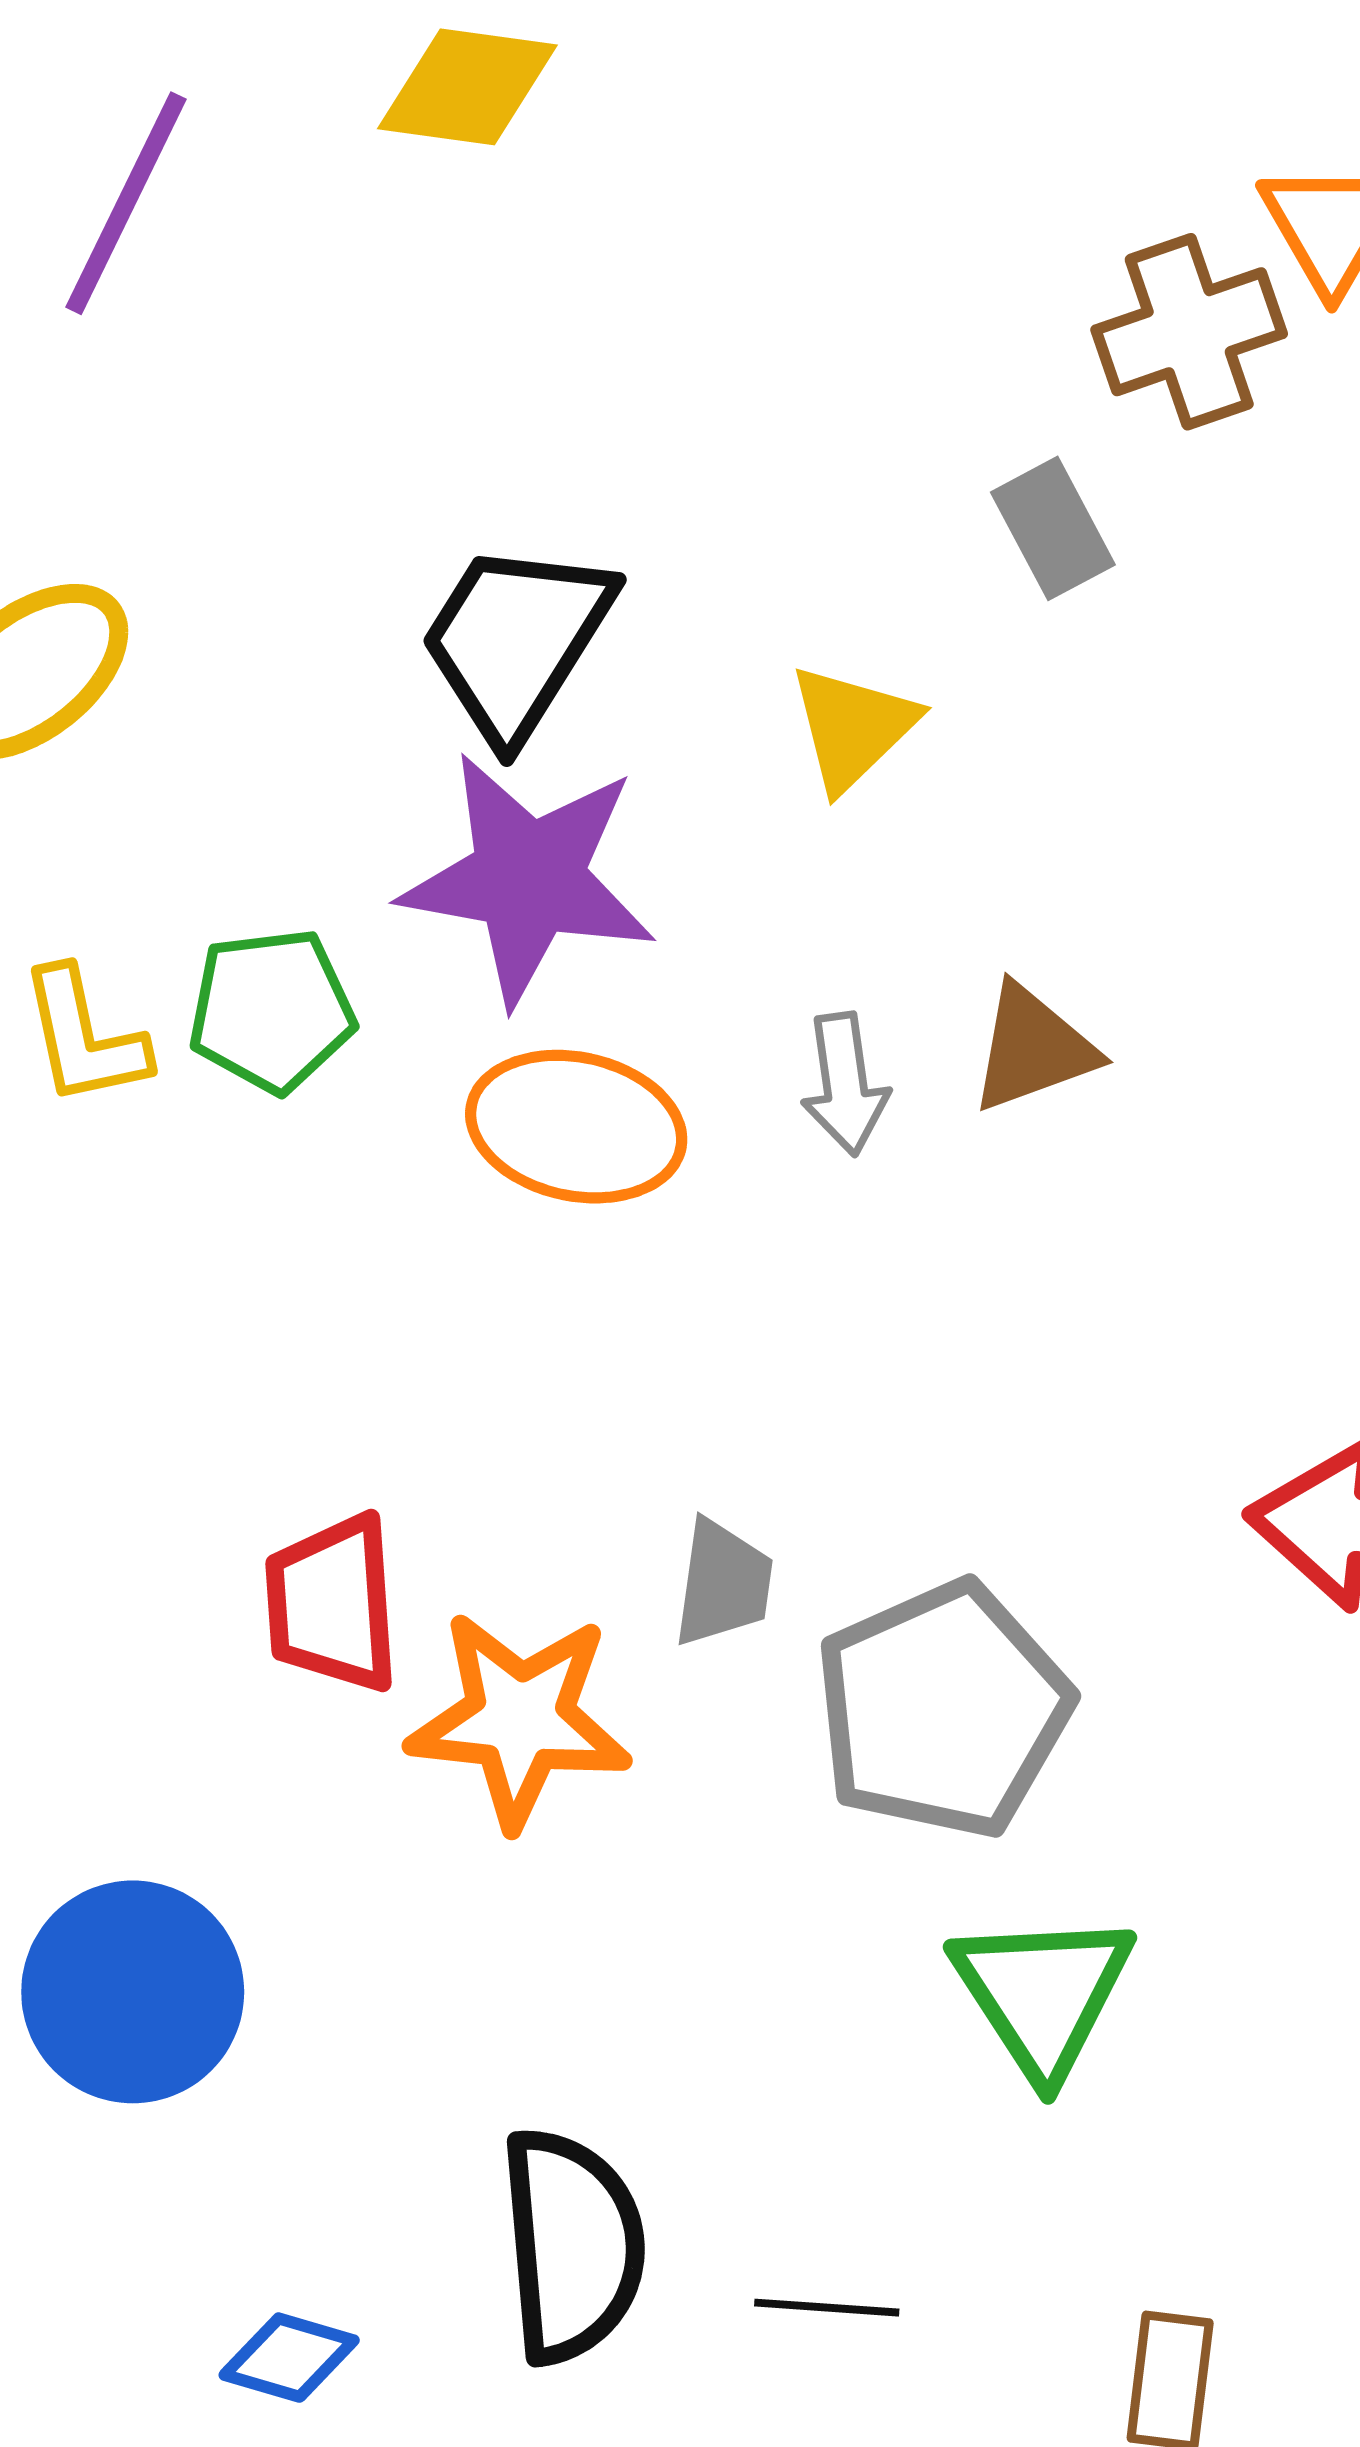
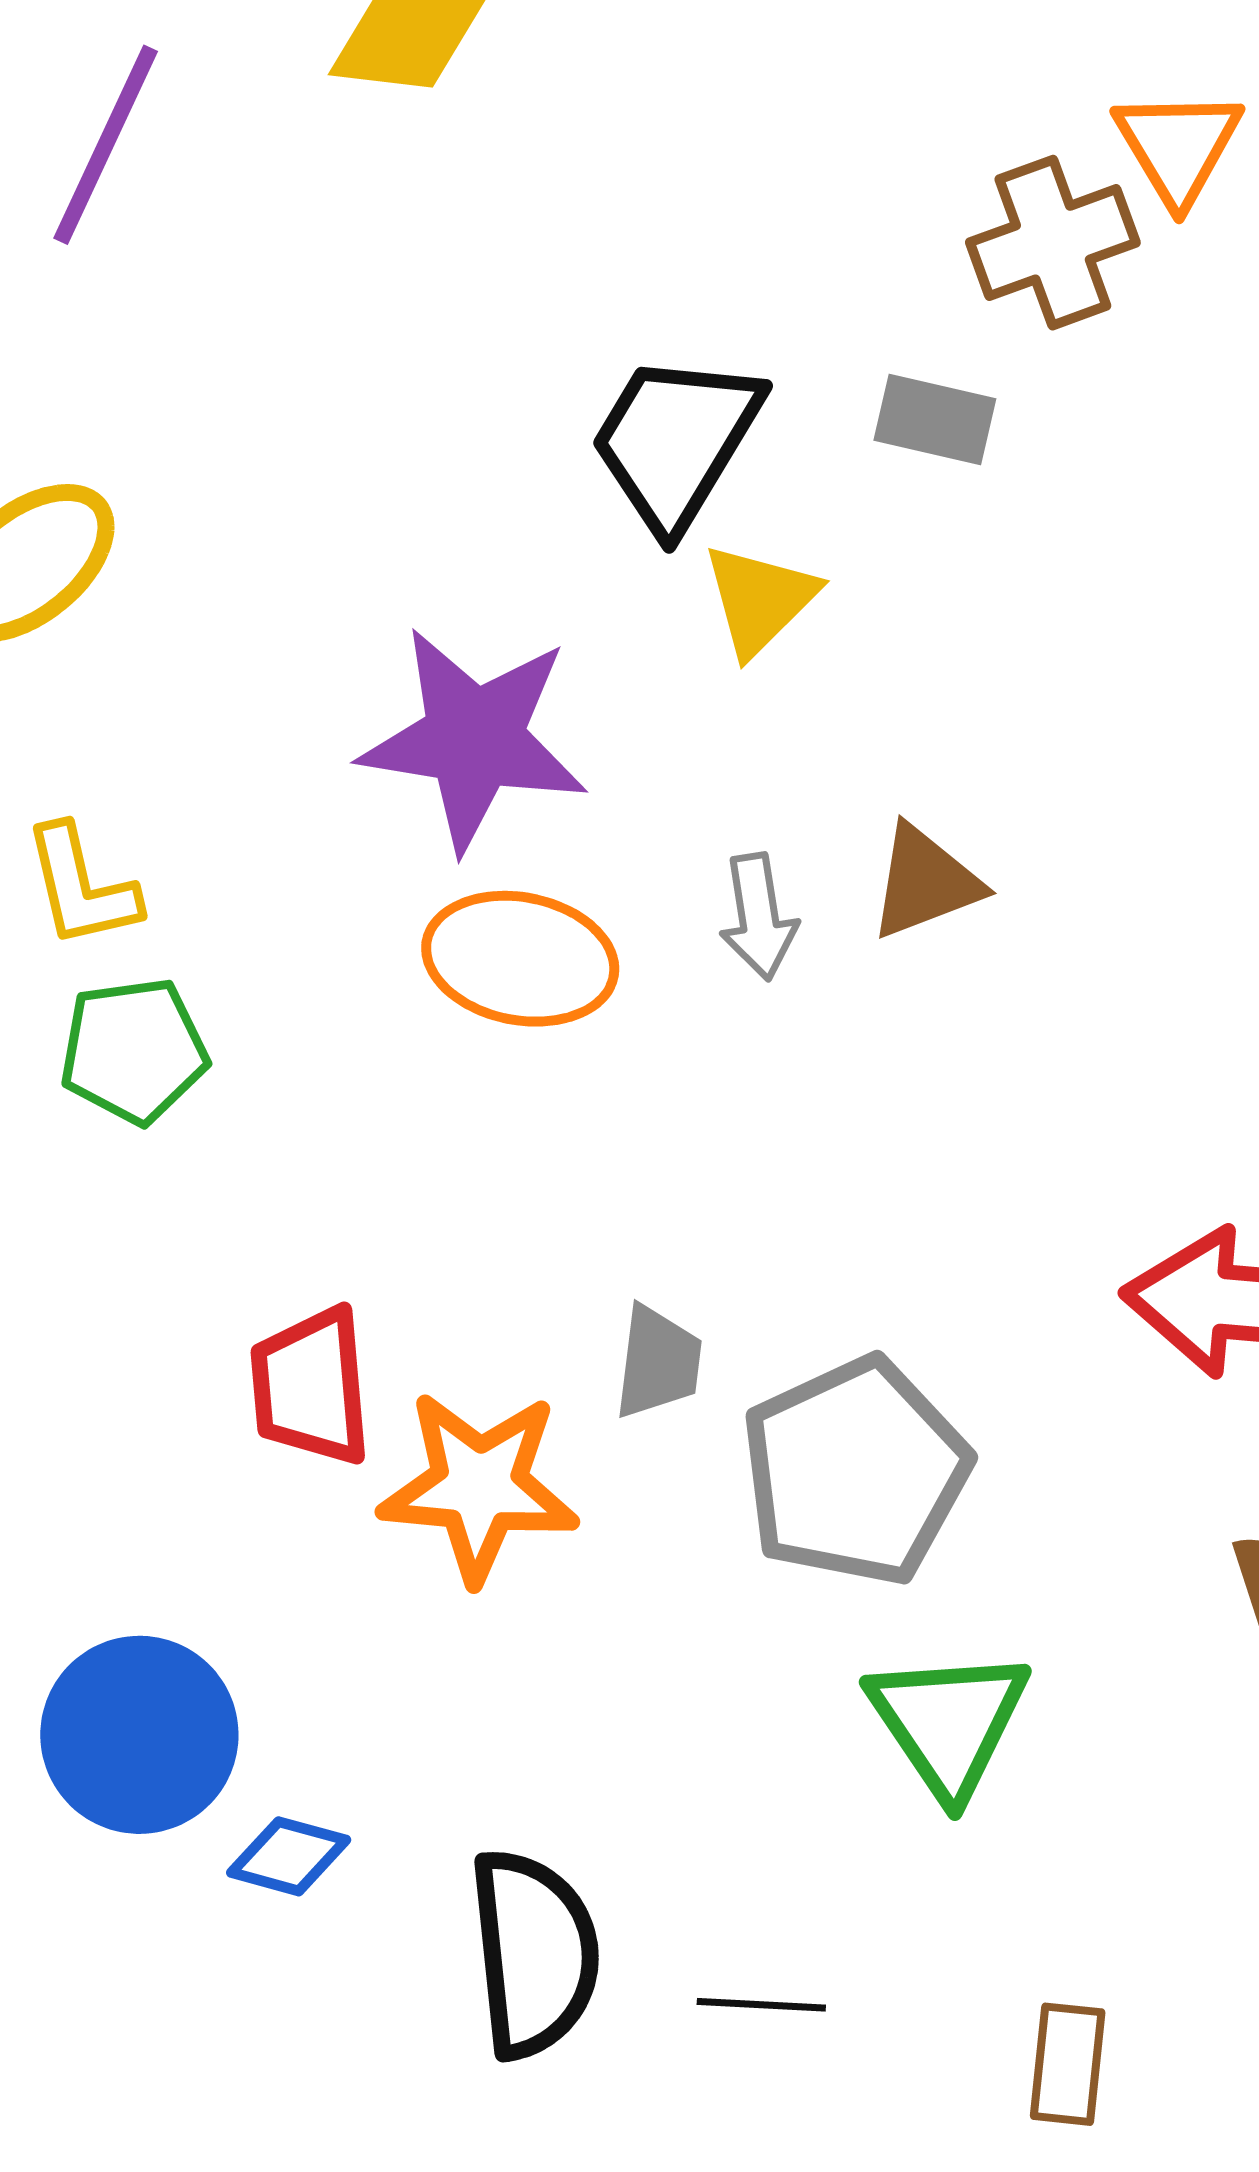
gray rectangle: (1053, 528) -> (935, 420), turned -48
black trapezoid: (516, 640) -> (676, 441), moved
green pentagon: (272, 1010) -> (134, 1051), moved
blue diamond: (289, 2358) -> (289, 1856), moved

